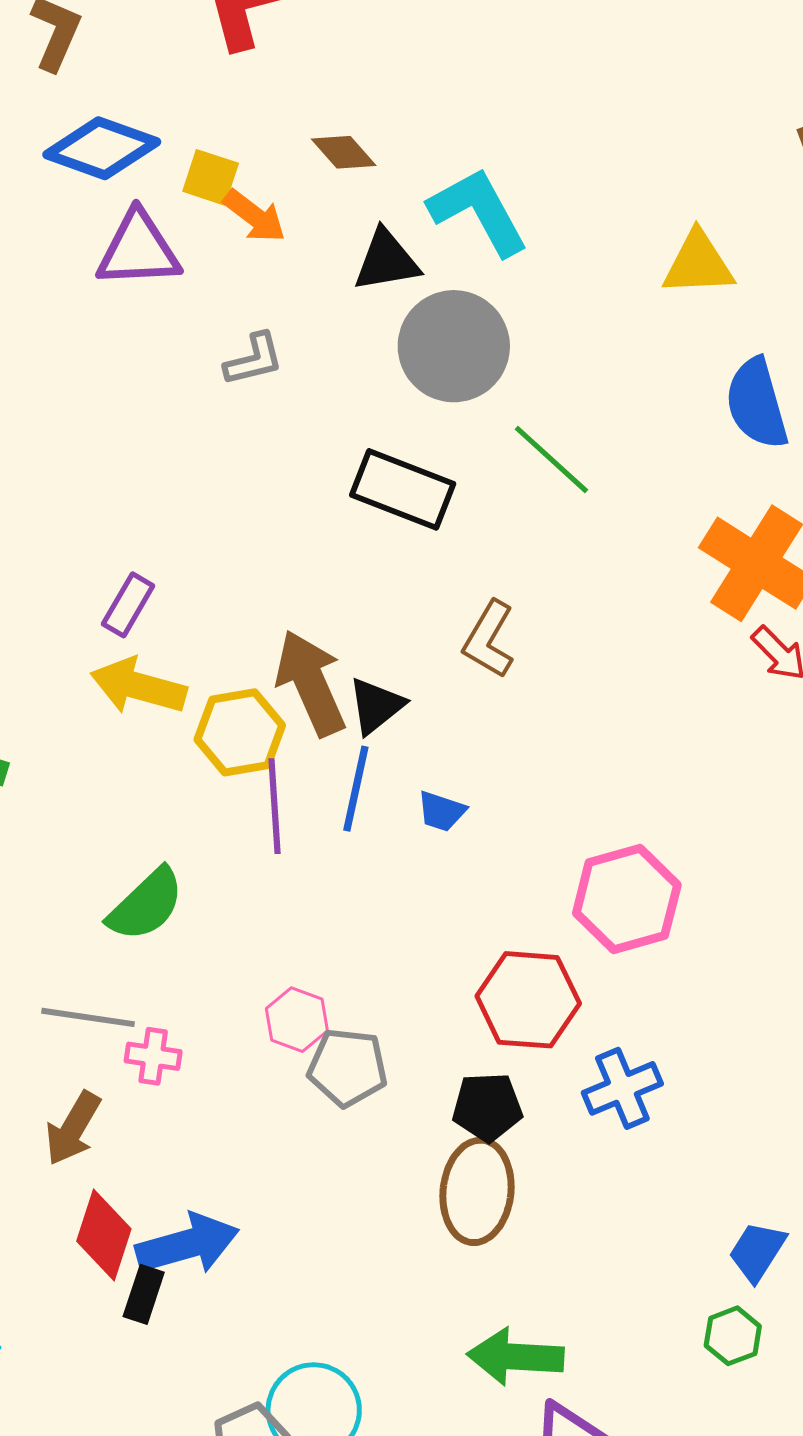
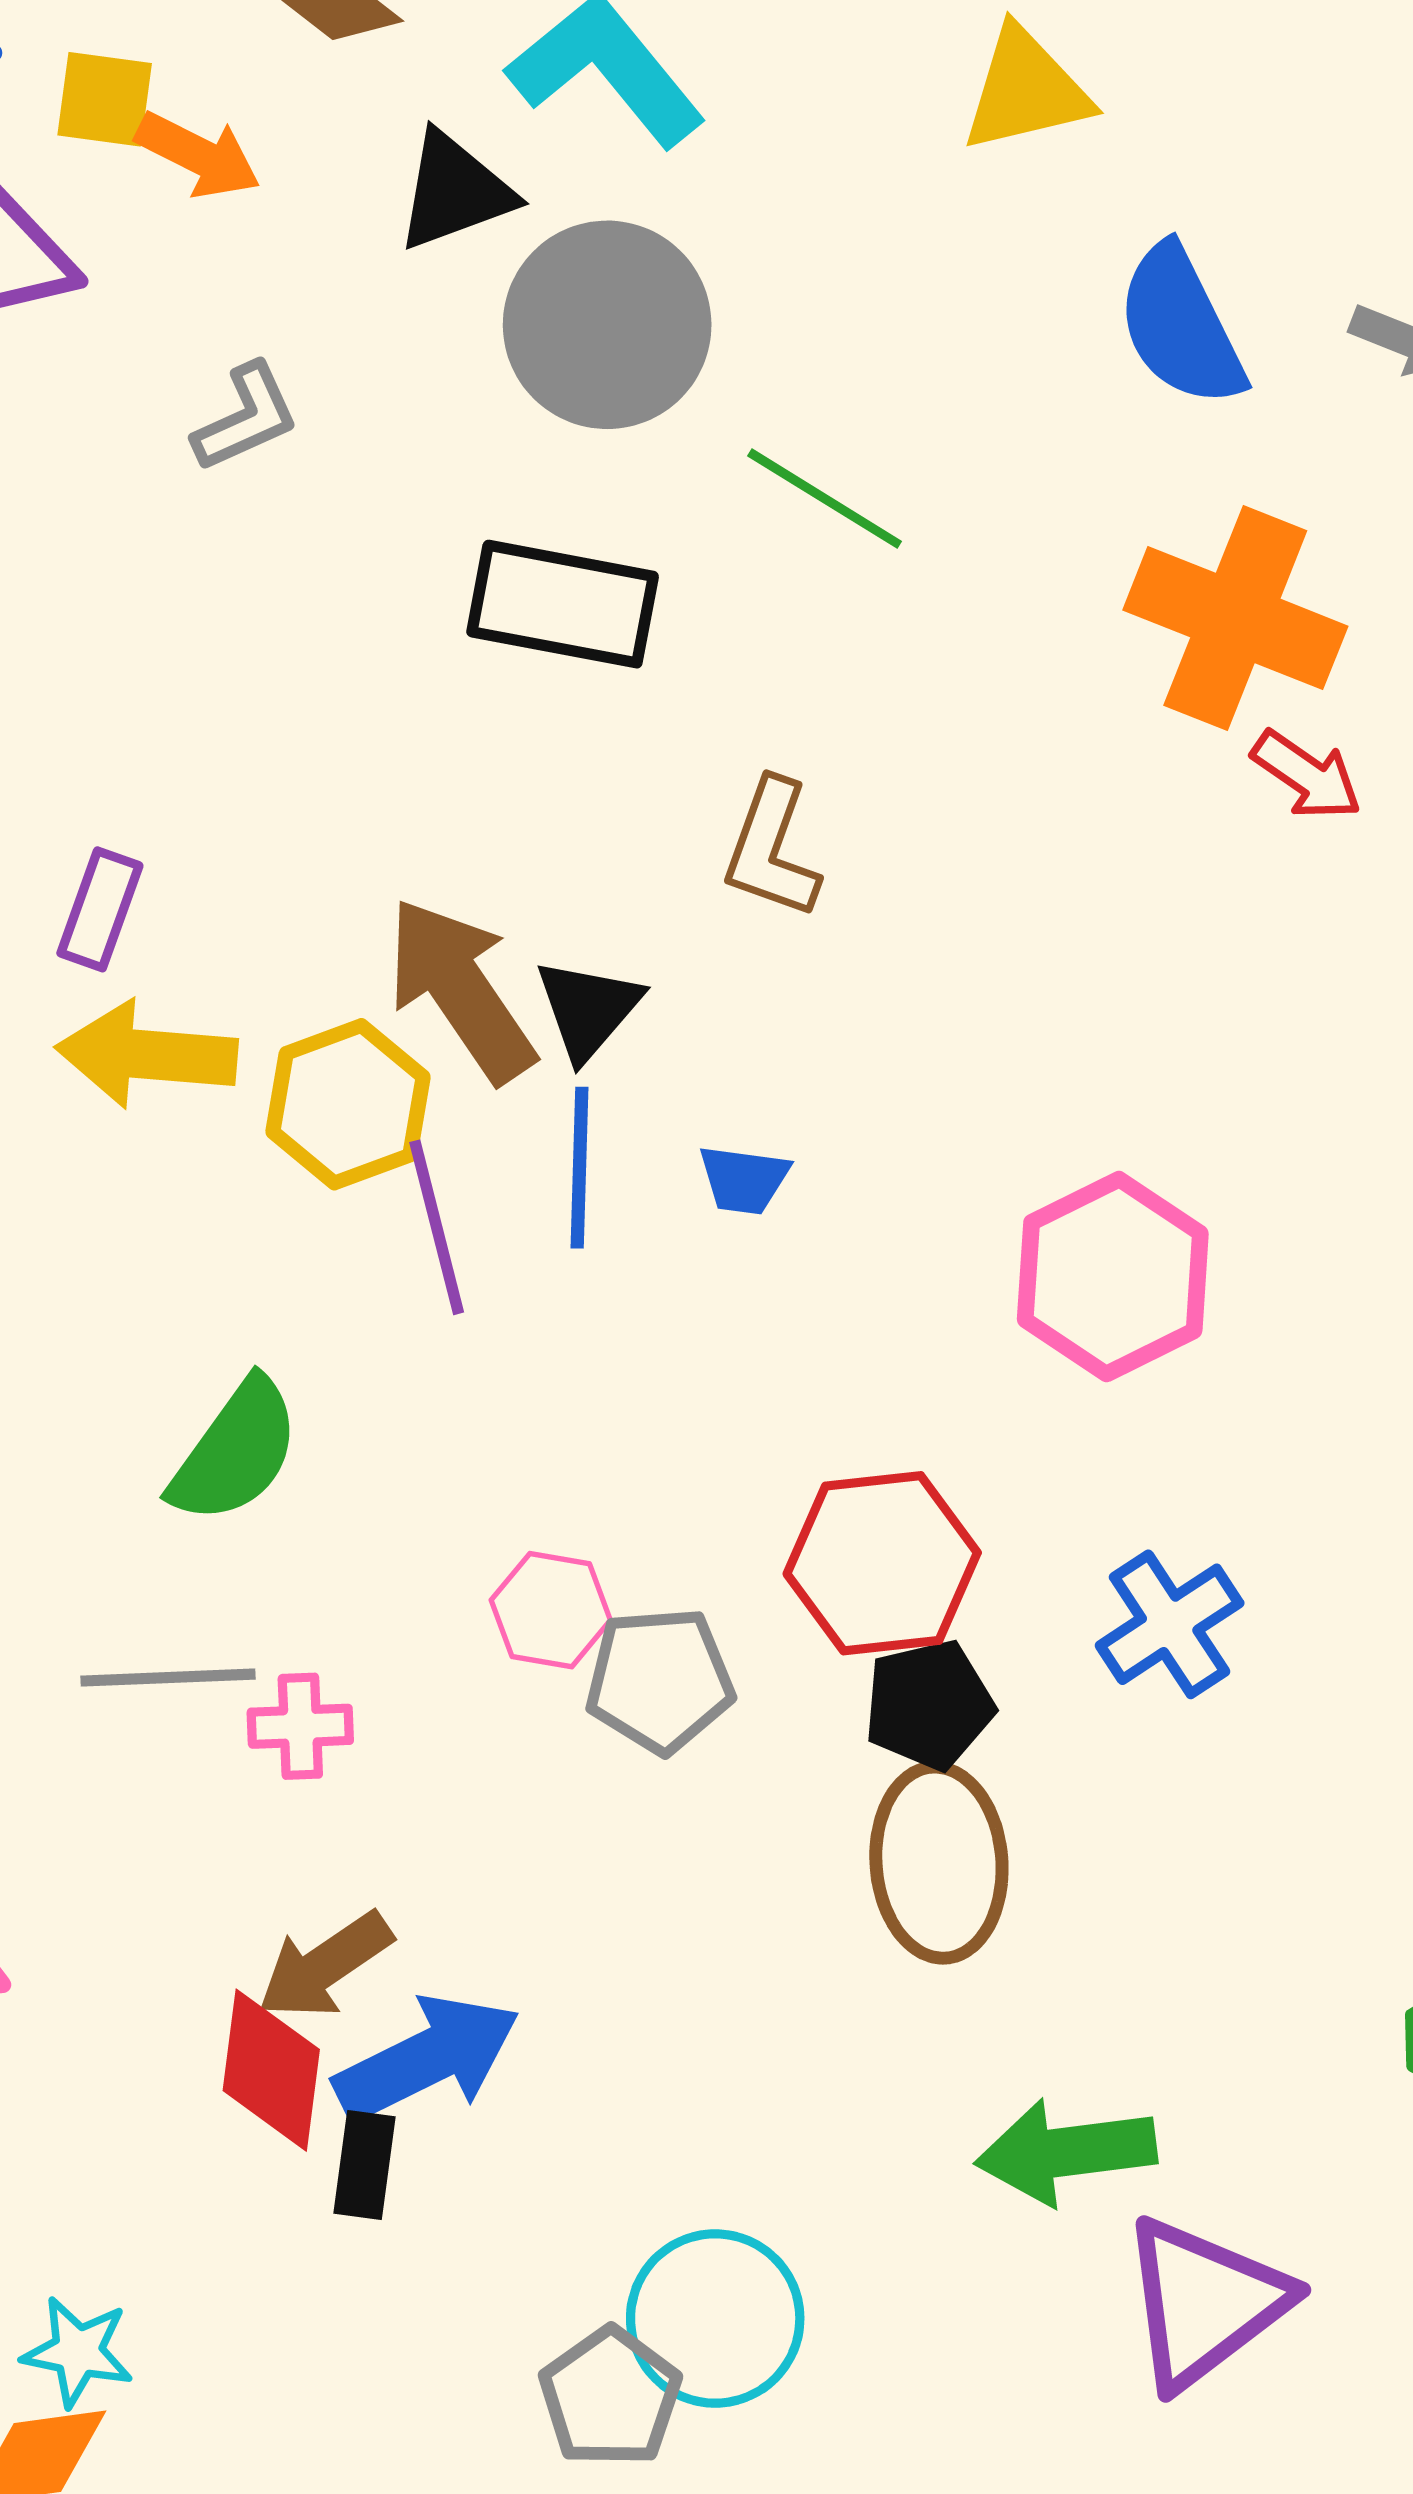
red hexagon: (528, 1000) -> (882, 1563), moved
brown arrow: (73, 1128) -> (325, 1965), moved, turned 36

